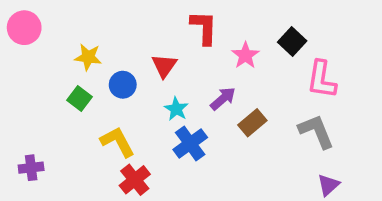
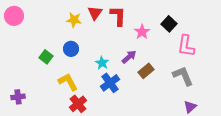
yellow star: (88, 57) -> (74, 20), moved
red triangle: (164, 66) -> (95, 13), moved

